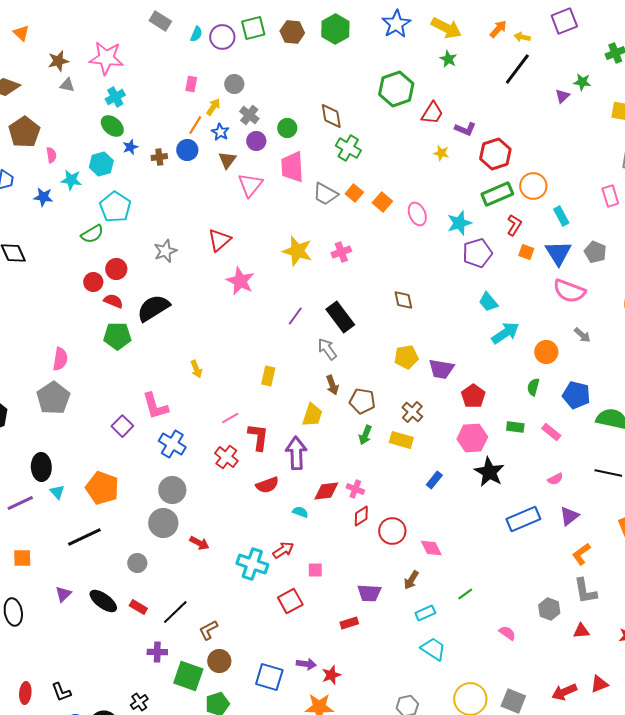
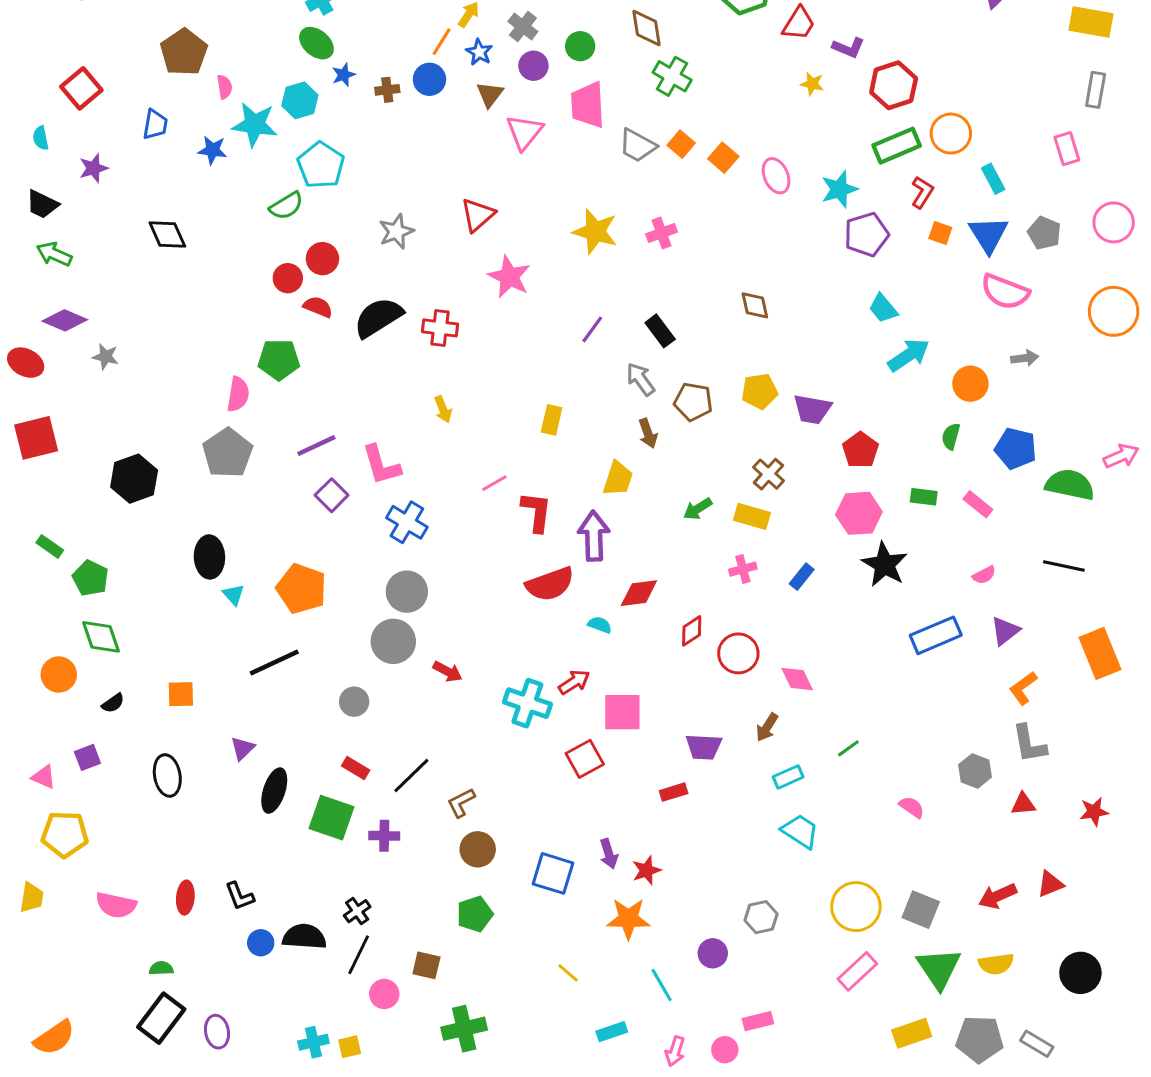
cyan star: (71, 180) -> (255, 124), size x1.4
black rectangle: (340, 317) -> (660, 331), size x0.7
gray arrow: (582, 335) -> (1025, 358), turned -48
green pentagon: (117, 336) -> (279, 360), moved
brown pentagon: (362, 401) -> (693, 402), moved
green arrow: (365, 435) -> (698, 509), turned 36
red cross: (226, 457) -> (440, 328), moved, turned -30
red semicircle: (267, 485) -> (550, 584), size x1.4
pink cross: (355, 489) -> (743, 569), moved, turned -36
purple line: (20, 503) -> (316, 445), moved
pink square: (315, 570) -> (622, 712), size x1.8
black ellipse: (103, 601) -> (274, 791), moved, turned 72
purple arrow: (306, 664) -> (609, 854), turned 66
green square: (188, 676) -> (332, 818), moved

